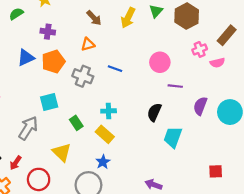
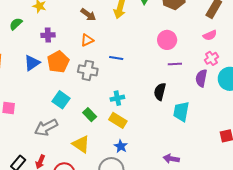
pink cross: (200, 49) -> (211, 58), moved
pink circle: (160, 62) -> (167, 40), moved
cyan square: (49, 102) -> (61, 100), turned -30
gray arrow: (28, 128) -> (46, 127), turned -140

